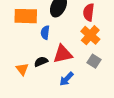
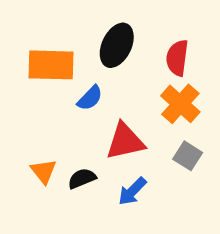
blue semicircle: (45, 33) -> (90, 98), turned -144
black semicircle: (41, 62) -> (82, 178), moved

